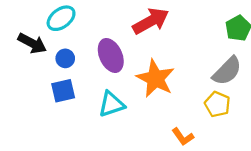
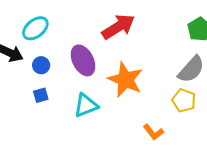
blue square: (63, 91) -> (41, 95), size x0.7

